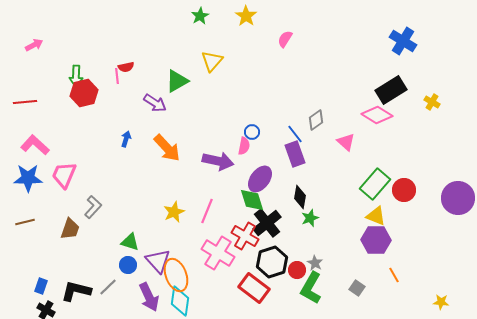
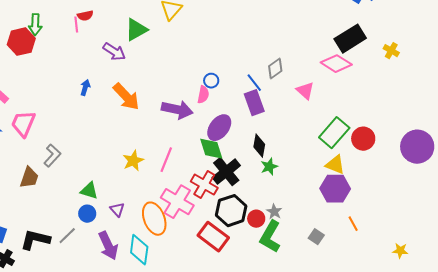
red hexagon: (84, 93) -> (21, 42), moved
purple triangle: (158, 261) -> (117, 210), size x0.6
orange ellipse: (176, 275) -> (154, 219), moved

